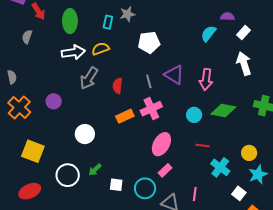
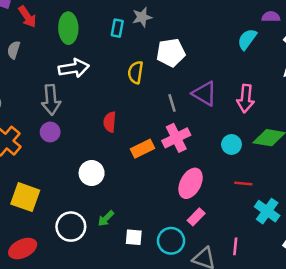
yellow semicircle: (101, 49) -> (135, 72), moved, turned -60
gray arrow: (89, 78) -> (51, 100), moved, turned -35
red semicircle: (118, 86) -> (110, 122), moved

